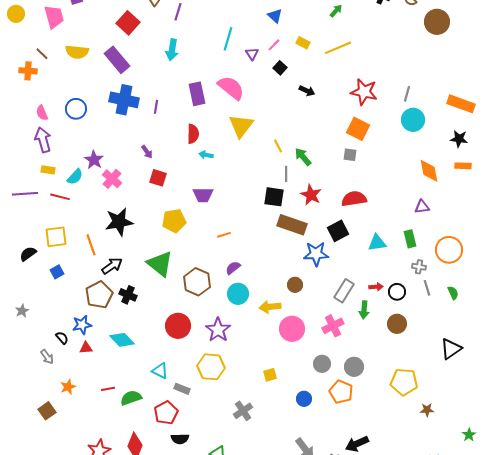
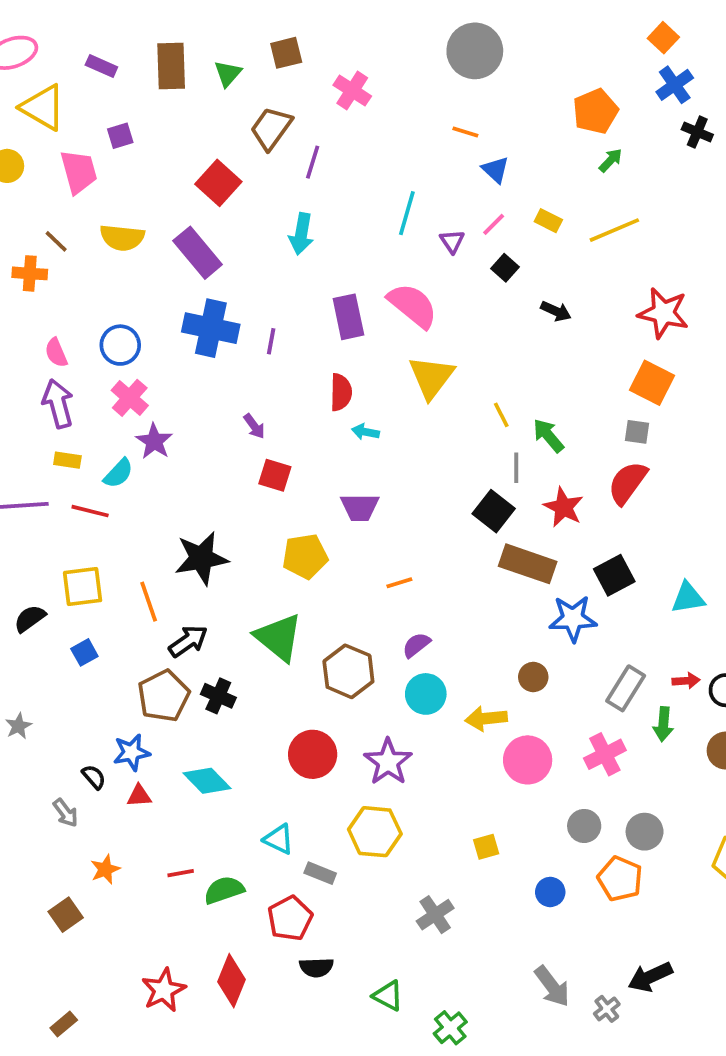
pink cross: (112, 179) -> (130, 398), moved
black square: (274, 197) -> (494, 511), turned 30
red semicircle: (354, 199) -> (628, 483), moved, turned -45

